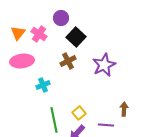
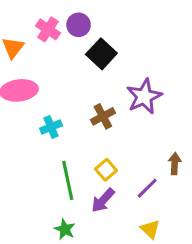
pink cross: (39, 34) -> (48, 29), moved
brown cross: (68, 61) -> (103, 116), moved
purple line: (106, 125) -> (147, 188), turned -49

